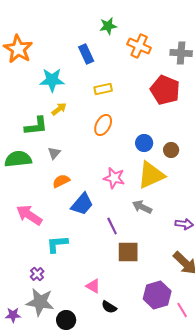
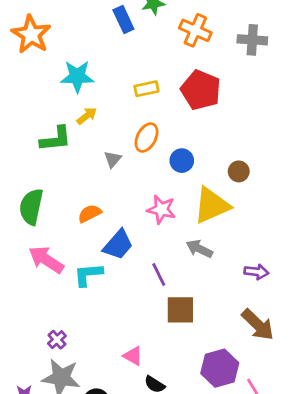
blue rectangle: (86, 54) -> (123, 20), moved
red pentagon: (165, 90) -> (201, 90), moved
blue circle: (144, 143) -> (182, 161), moved
gray triangle: (54, 153) -> (113, 159), moved
green semicircle: (18, 159) -> (31, 207), moved, turned -72
cyan L-shape: (57, 244) -> (88, 275), moved

